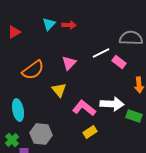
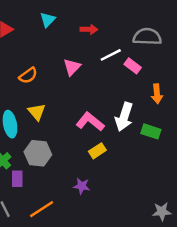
red arrow: (69, 25) -> (89, 29), moved
orange semicircle: (33, 70) -> (28, 76), size x0.7
yellow triangle: (59, 90) -> (37, 112), moved
white arrow: (112, 104) -> (124, 117), turned 105

